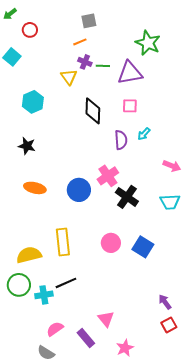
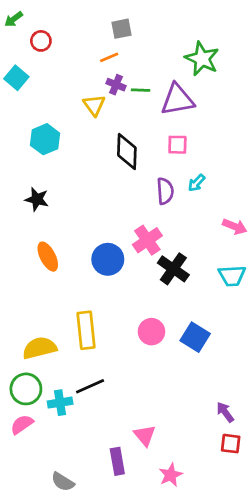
orange ellipse: (35, 188) -> (48, 257), turned 50
red square: (169, 325) -> (231, 444), turned 35
pink semicircle: (55, 329) -> (22, 424), moved
purple rectangle: (86, 338) -> (117, 461), turned 30

